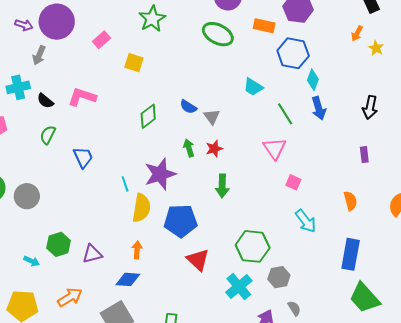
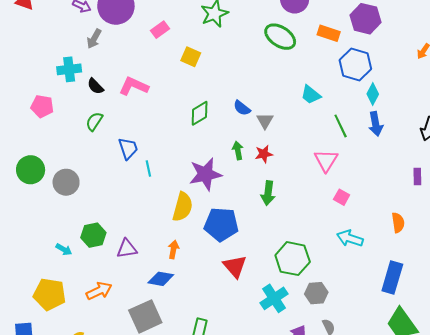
cyan line: (125, 184) -> (148, 169), moved
cyan arrow: (306, 221) -> (350, 238), turned 140

